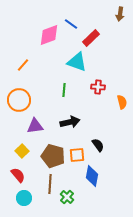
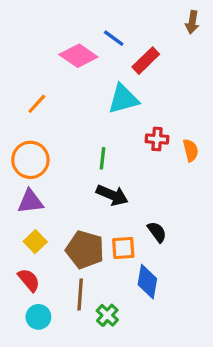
pink diamond: (49, 35) -> (78, 56), turned 55
cyan triangle: (77, 62) -> (123, 99), turned -35
green line: (64, 90) -> (102, 158), moved
orange semicircle: (122, 102) -> (191, 150), moved
black arrow: (70, 122) -> (112, 195), turned 36
purple triangle: (35, 126) -> (30, 202), moved

